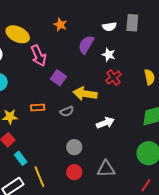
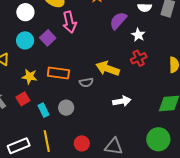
purple square: (58, 78) -> (48, 38), moved
orange rectangle: (38, 108) -> (58, 73), size x1.5
gray circle: (74, 147) -> (66, 108), moved
cyan rectangle: (21, 158) -> (43, 110), moved

